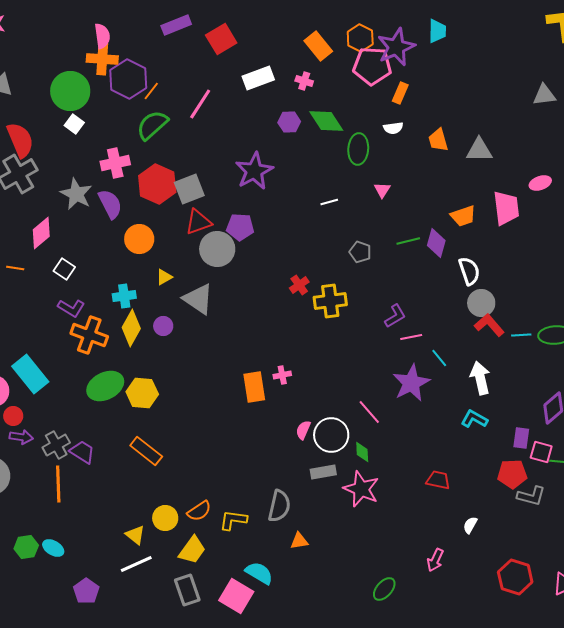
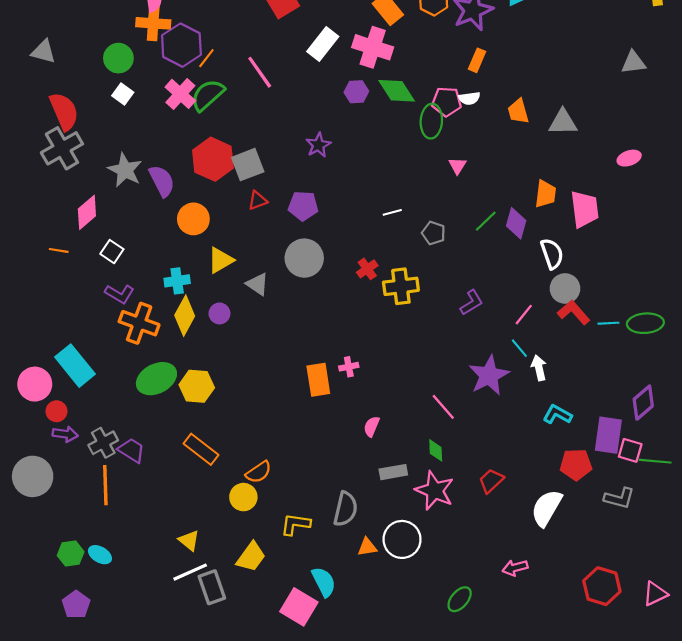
pink pentagon: (372, 66) -> (447, 102), moved, size x0.7
white rectangle: (258, 78) -> (323, 44), turned -32
pink cross: (304, 81) -> (373, 47), size x2.0
green circle: (70, 91) -> (118, 58), size x0.7
pink line: (200, 104) -> (260, 72), turned -68
pink cross: (115, 163) -> (180, 94), moved, turned -36
purple star: (254, 171) -> (318, 145), size x0.6
white line: (329, 202) -> (392, 212), moved
pink trapezoid: (506, 208) -> (585, 209), moved
orange trapezoid: (463, 216) -> (545, 194), turned -64
red triangle: (198, 222) -> (258, 200), size x0.7
green line: (408, 241) -> (486, 221), turned -30
gray circle: (217, 249) -> (304, 258), moved
yellow triangle: (164, 277) -> (221, 260), size x1.5
gray triangle: (198, 299) -> (258, 284), size x0.7
pink line: (411, 337) -> (524, 315), moved, turned -40
white arrow: (480, 378) -> (539, 368), moved, size x0.7
white circle: (331, 435) -> (402, 539), moved
purple rectangle: (521, 438) -> (608, 435), size x1.6
red pentagon: (512, 474) -> (576, 464), moved
red trapezoid: (438, 480) -> (491, 481), moved, turned -55
orange semicircle: (199, 511) -> (259, 472), moved
yellow circle: (165, 518) -> (243, 497), moved
white semicircle: (470, 525) -> (547, 508), moved, size x2.0
pink arrow: (435, 560) -> (515, 568), turned 50
cyan semicircle: (259, 573) -> (324, 582), turned 32
gray rectangle: (187, 590) -> (212, 587), moved
purple pentagon: (86, 591) -> (76, 605), moved

